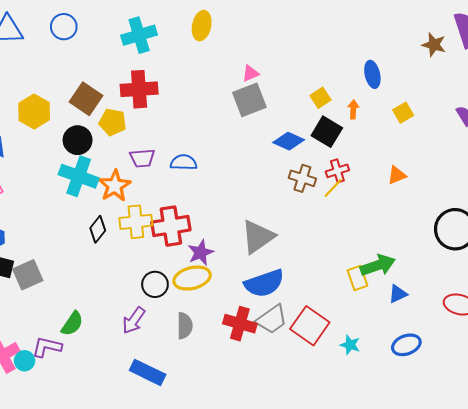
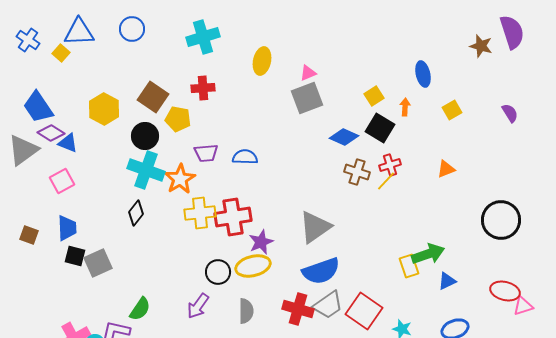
yellow ellipse: (202, 26) -> (262, 61), moved
red cross: (139, 89) -> (203, 88), size x0.7
black diamond: (98, 229) -> (136, 213), moved

